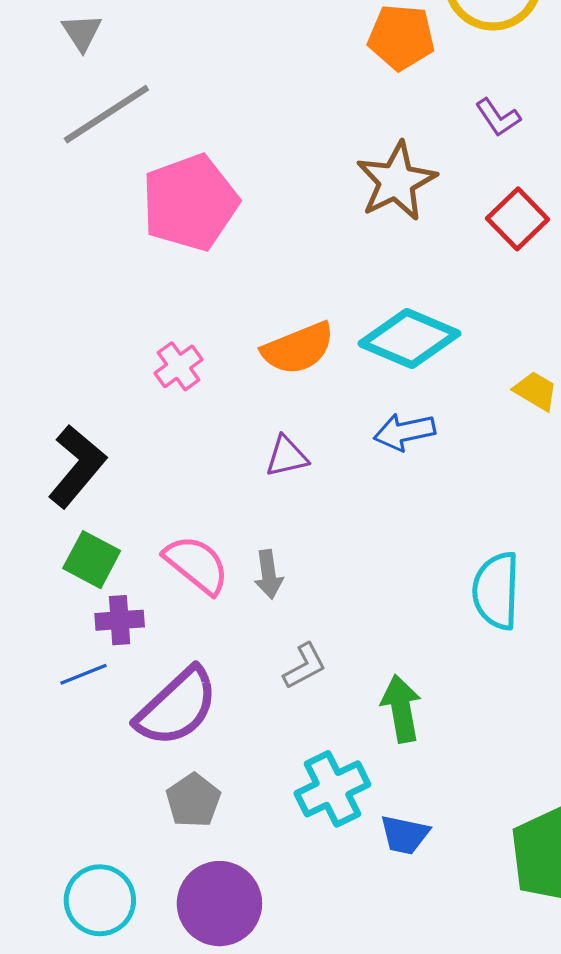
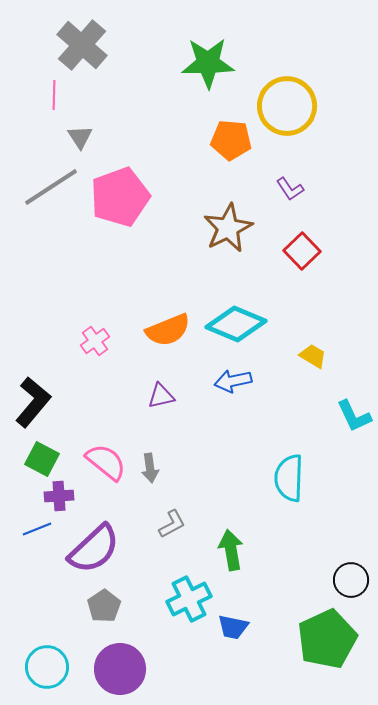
gray triangle: (82, 32) -> (80, 137), moved
pink pentagon: (190, 203) -> (120, 197), moved

